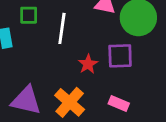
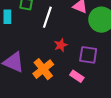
purple square: (120, 56) -> (88, 55), moved

